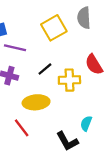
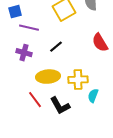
yellow cross: (69, 80) -> (78, 80), moved
black L-shape: (67, 141) -> (60, 106), moved

